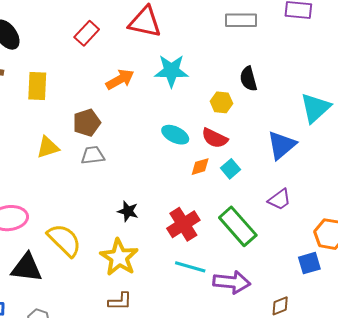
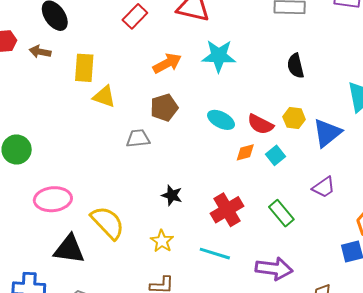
yellow hexagon: (221, 102) -> (294, 118), moved
brown pentagon: (87, 123) -> (164, 108), moved
yellow triangle: (48, 147) -> (104, 97), moved, turned 35
green rectangle: (238, 226) -> (281, 213), size x0.7
yellow star: (119, 257) -> (162, 241), size x0.6
cyan line: (190, 267) -> (215, 254), moved

